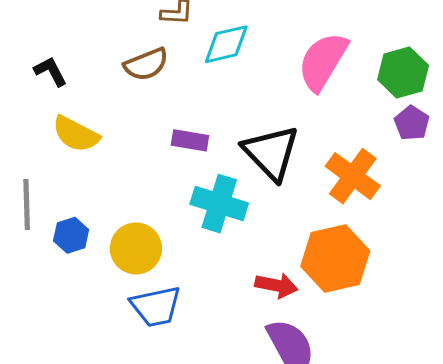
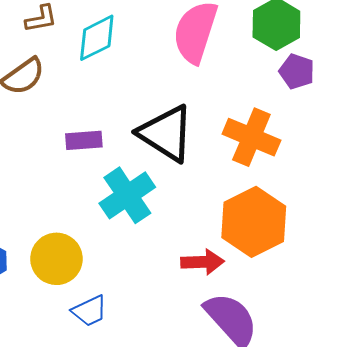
cyan cross: (219, 204) -> (127, 195), turned -38
blue trapezoid: (156, 306) -> (90, 311), size x0.7

